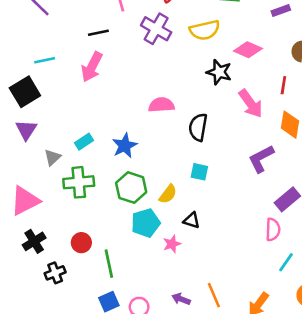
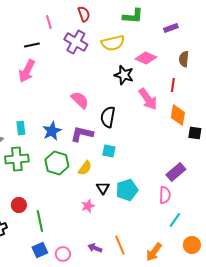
pink semicircle: (161, 105) -> (80, 100), turned 48
cyan rectangle: (84, 142) -> (21, 128), turned -64
purple L-shape: (261, 159) -> (82, 134), moved, turned 40
black triangle: (192, 220) -> (103, 188), turned 40
cyan pentagon: (146, 223) -> (127, 190), moved

